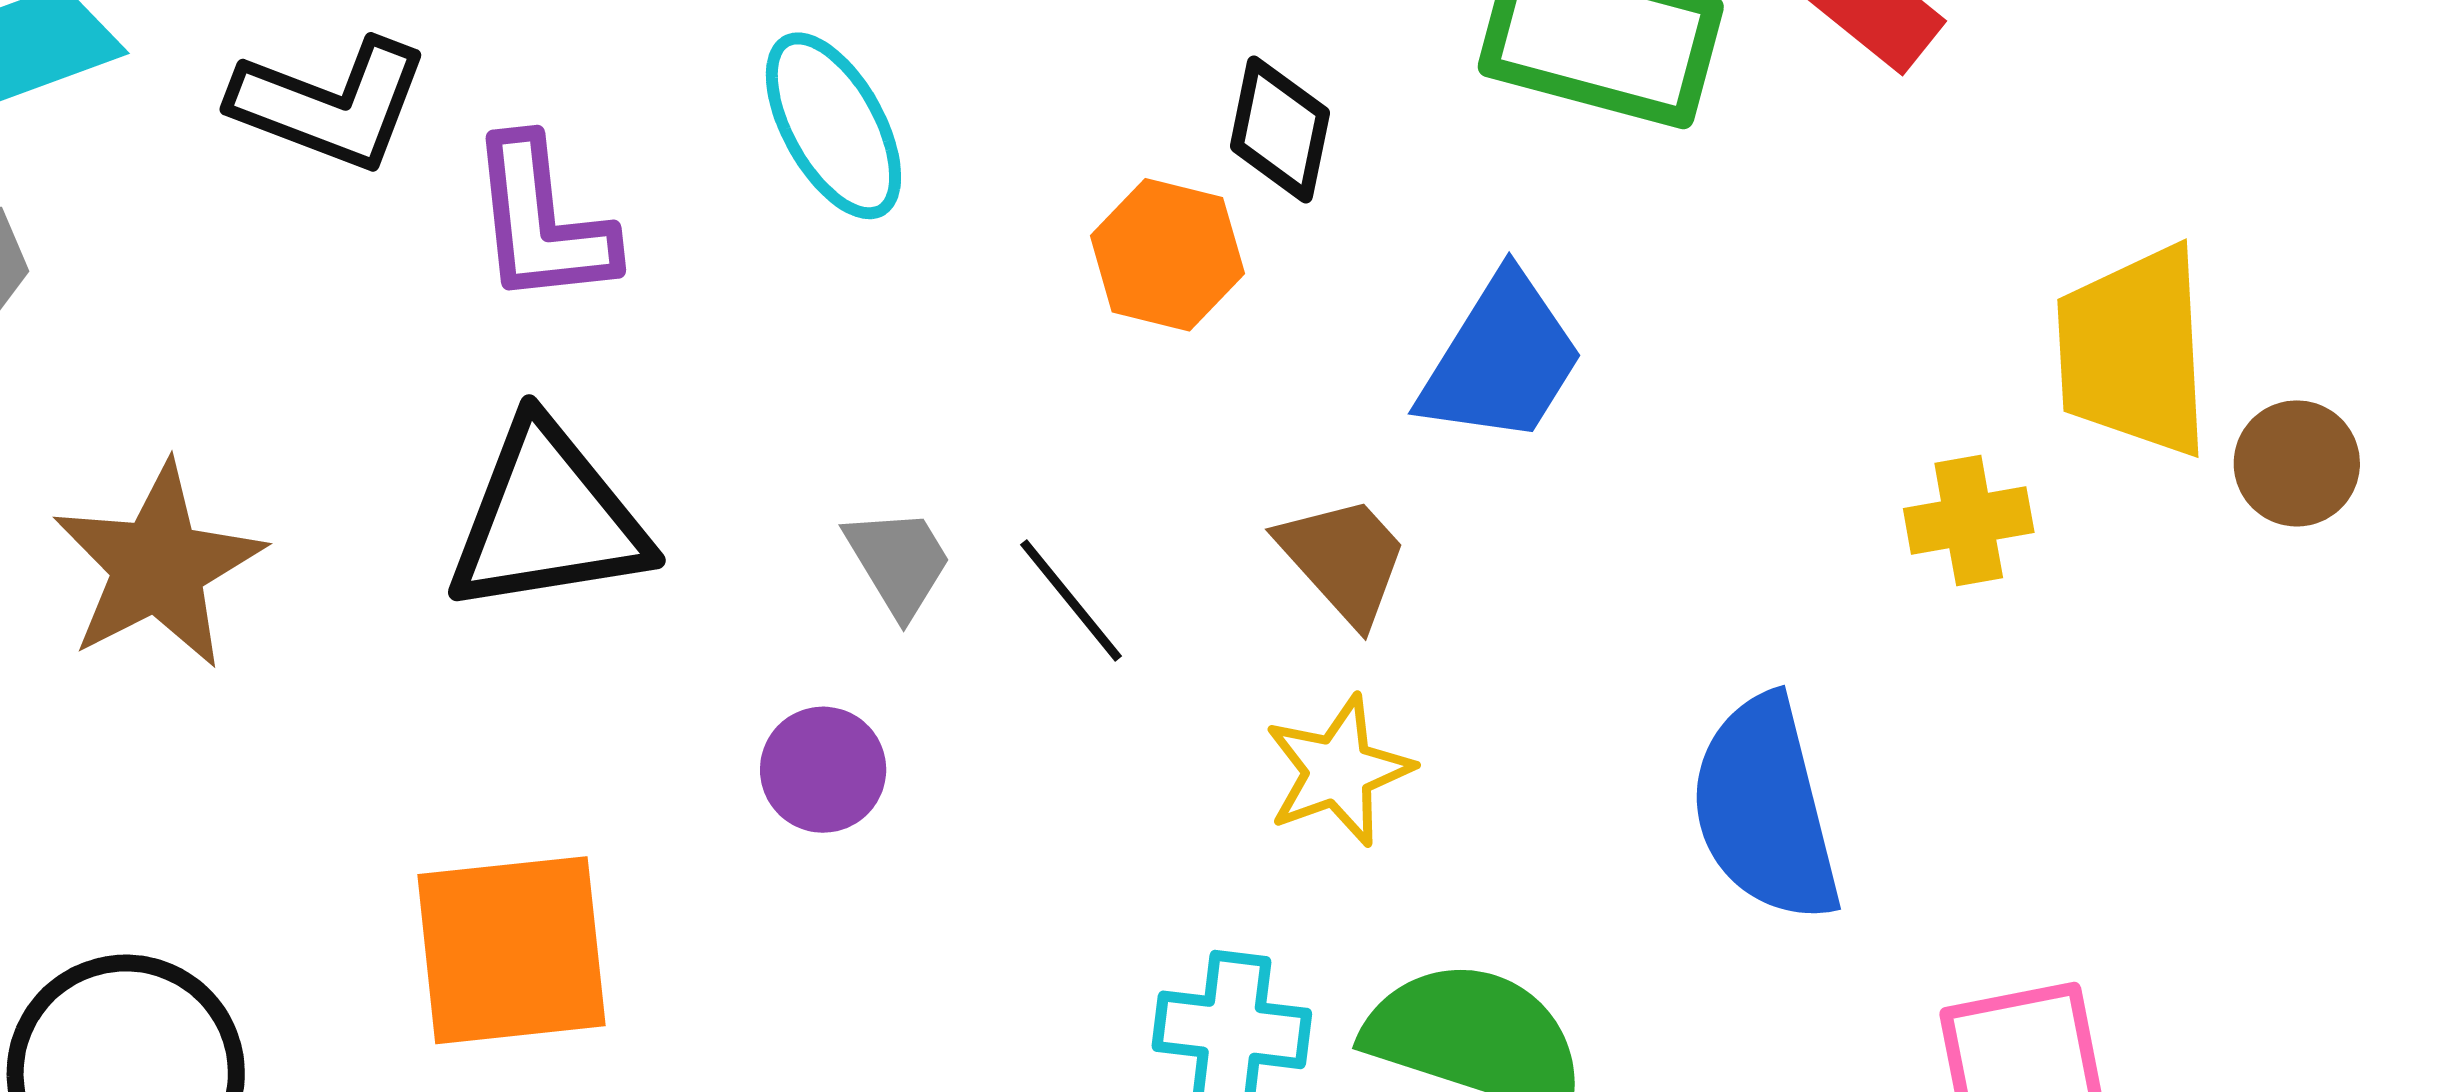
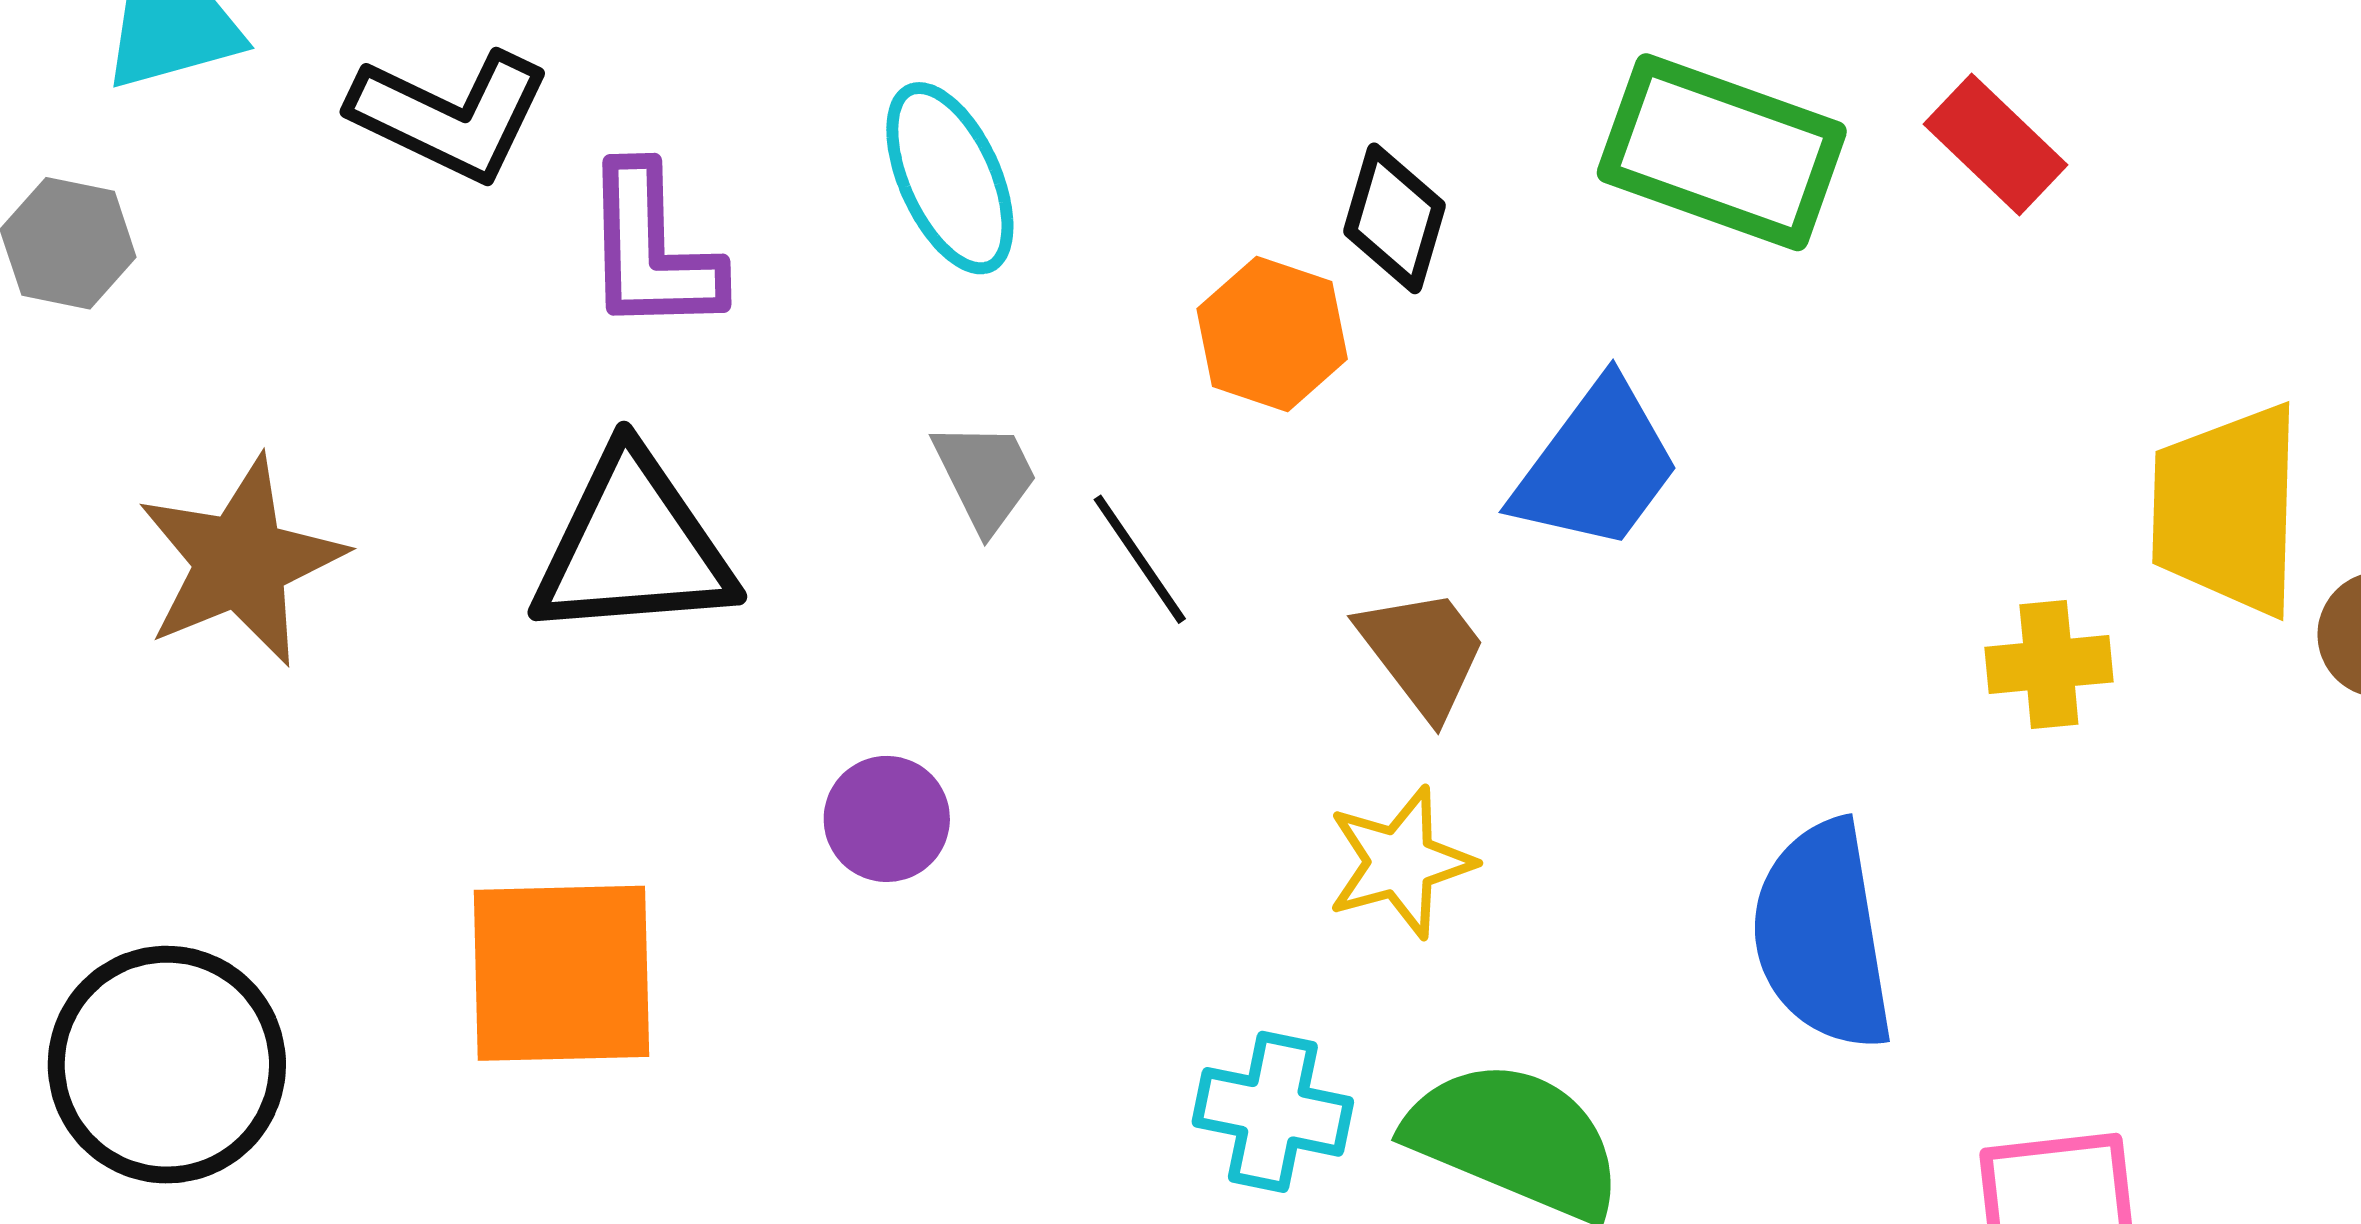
gray trapezoid: (898, 562) -> (985, 476), moved
black line: (1071, 600) -> (1140, 559), moved

